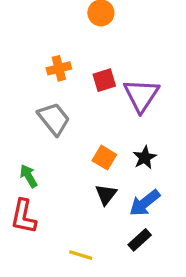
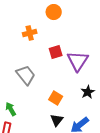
orange cross: (59, 68) -> (30, 33), moved
black star: (145, 158) -> (88, 92), moved

